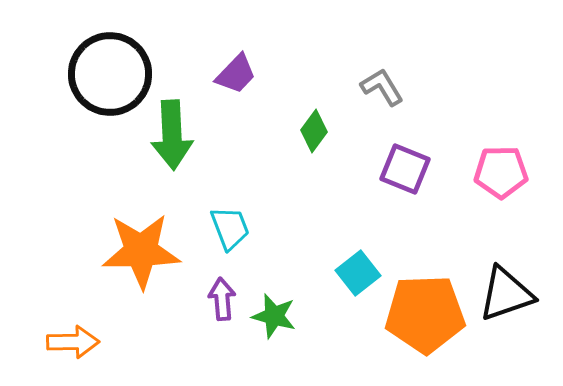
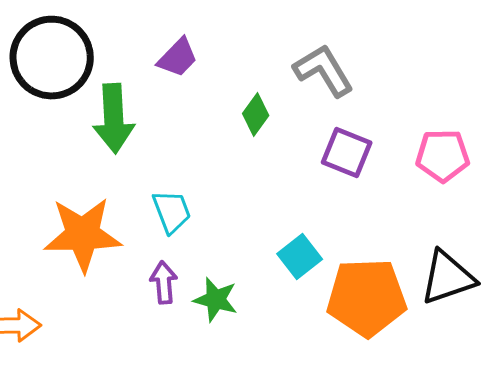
gray L-shape: (382, 87) -> (324, 71), size x1.4

